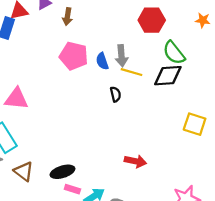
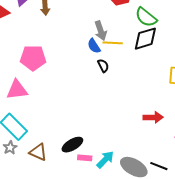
pink pentagon: (74, 56) -> (33, 58), moved
blue semicircle: (102, 61) -> (94, 46), moved
red arrow: (135, 161) -> (153, 117), moved

